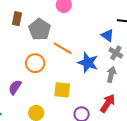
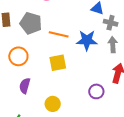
orange circle: (35, 63) -> (18, 56), moved
yellow square: (62, 90) -> (58, 63), moved

